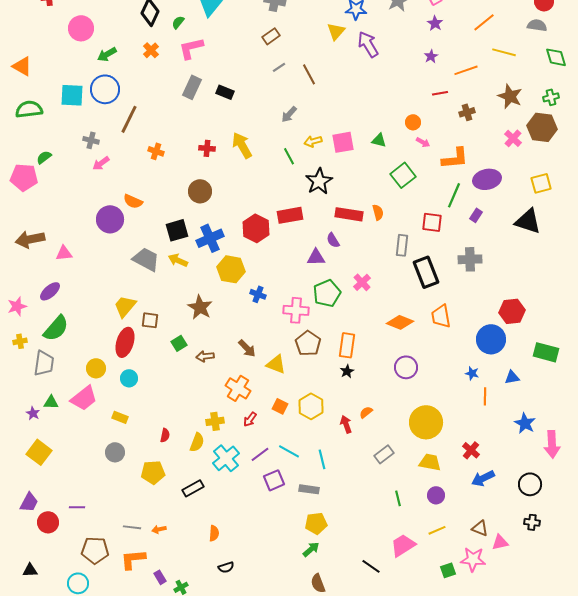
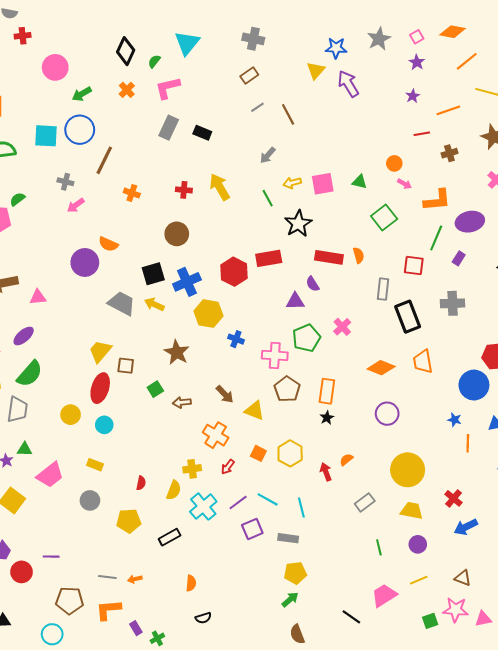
pink trapezoid: (84, 398) -> (50, 475), moved
pink triangle: (500, 542) -> (483, 619), moved

